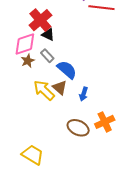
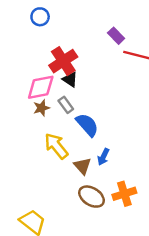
brown triangle: (60, 88) -> (83, 166), moved

